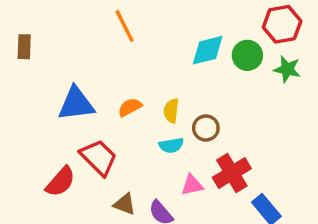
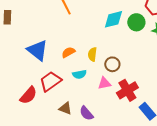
blue triangle: (76, 104) -> (37, 50), turned 45
cyan semicircle: (171, 145) -> (79, 74), moved
red trapezoid: (99, 157) -> (50, 81), turned -80
pink triangle: (192, 185) -> (104, 83), moved

